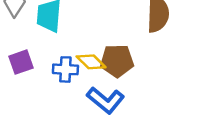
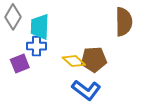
blue cross: (65, 69) -> (36, 46), moved

